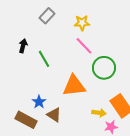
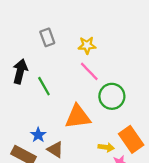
gray rectangle: (47, 16) -> (47, 37), turned -63
black arrow: (23, 46) -> (20, 71), size x1.5

